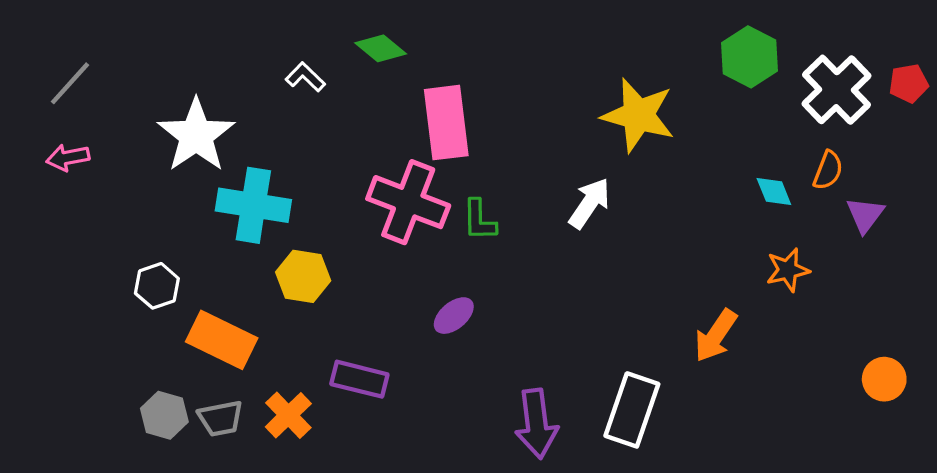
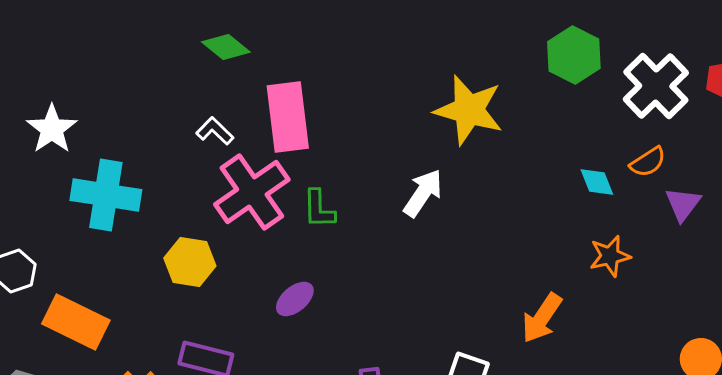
white L-shape: (305, 77) -> (215, 131), moved
white star: (196, 135) -> (52, 129), size x0.7
orange semicircle: (828, 170) -> (648, 162), turned 36
pink cross: (408, 202) -> (252, 192), turned 34
yellow hexagon: (303, 276) -> (190, 262), moved

